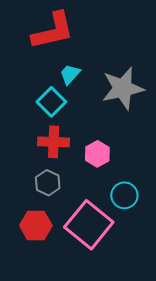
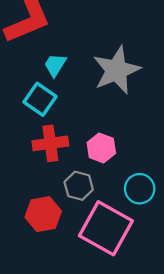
gray hexagon: (48, 183) -> (79, 186), moved
red hexagon: (36, 226) -> (43, 214), moved

